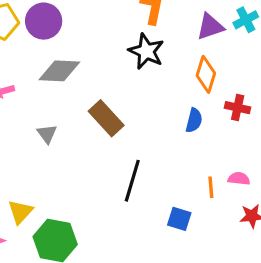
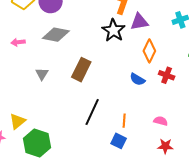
purple triangle: (210, 27) -> (139, 22), moved
brown rectangle: (106, 118) -> (81, 70), turned 60
blue semicircle: (194, 120) -> (137, 79), turned 98
orange line: (211, 187) -> (124, 121), moved

